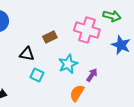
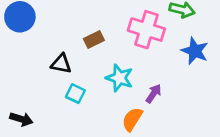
cyan star: (68, 64) -> (119, 78), turned -30

